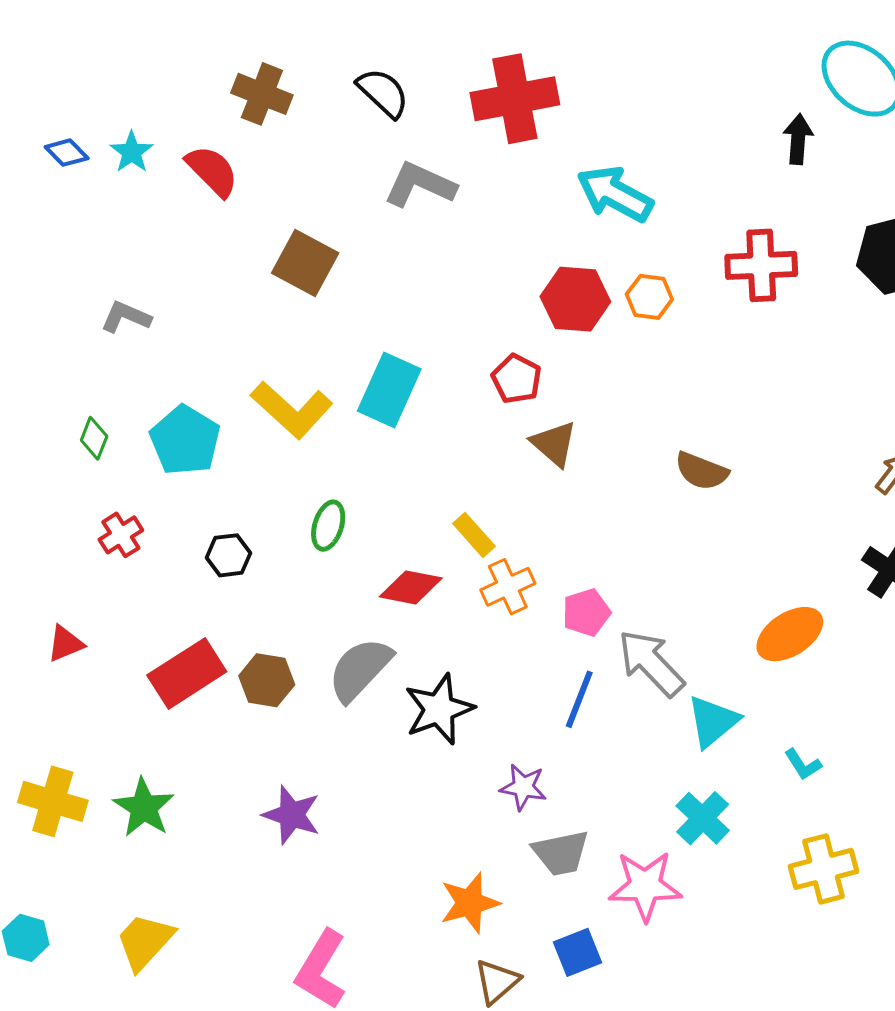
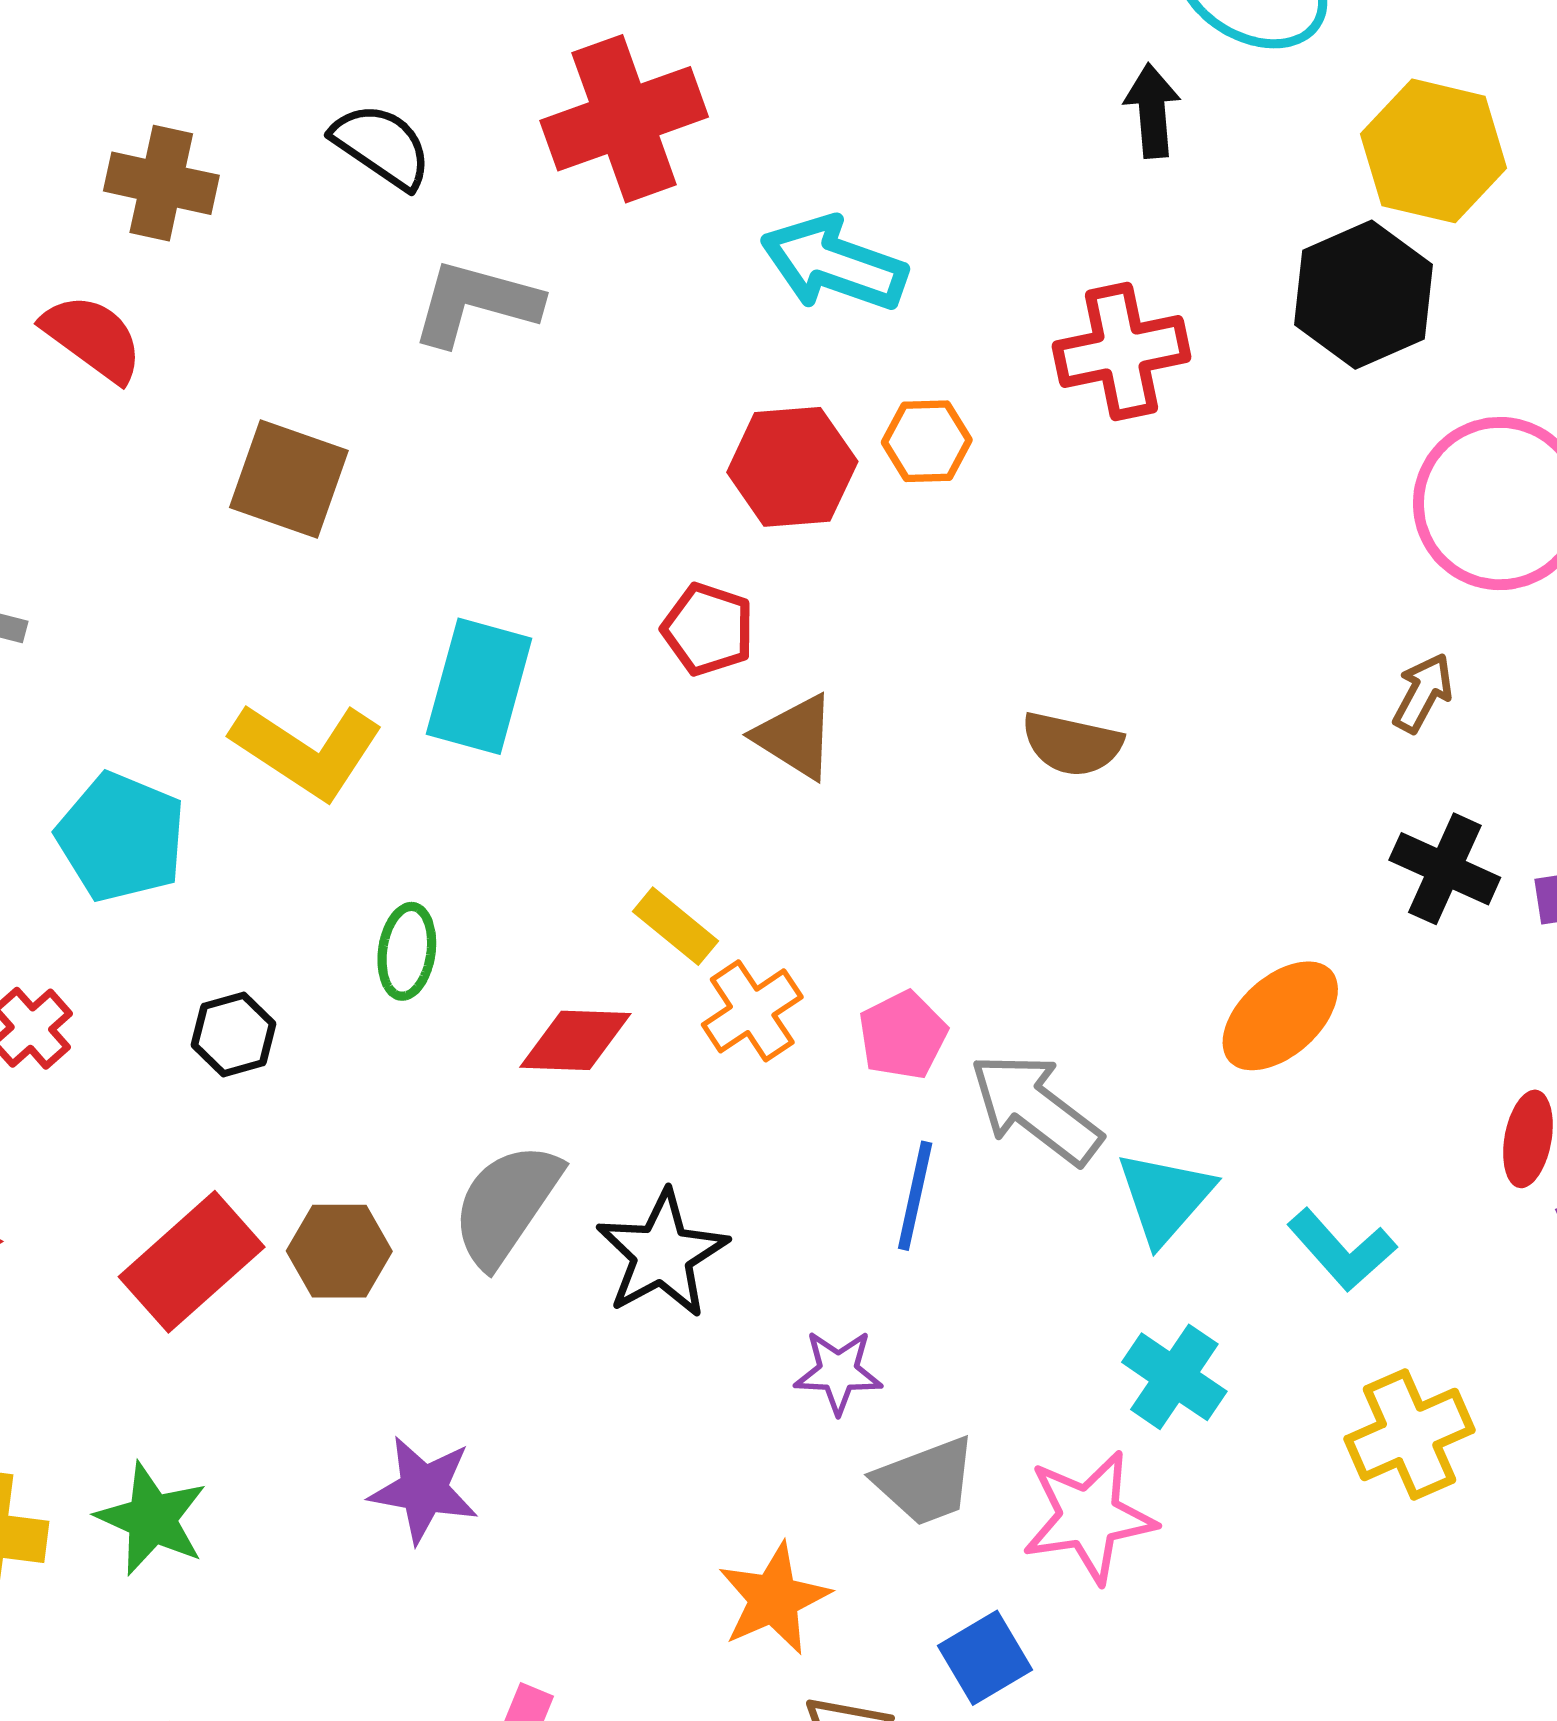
cyan L-shape: (803, 764) -> (1342, 1250), size x1.5

